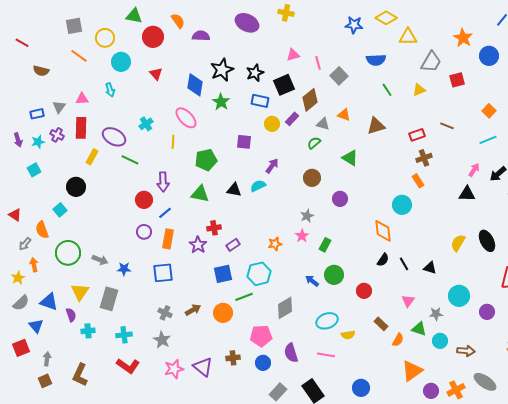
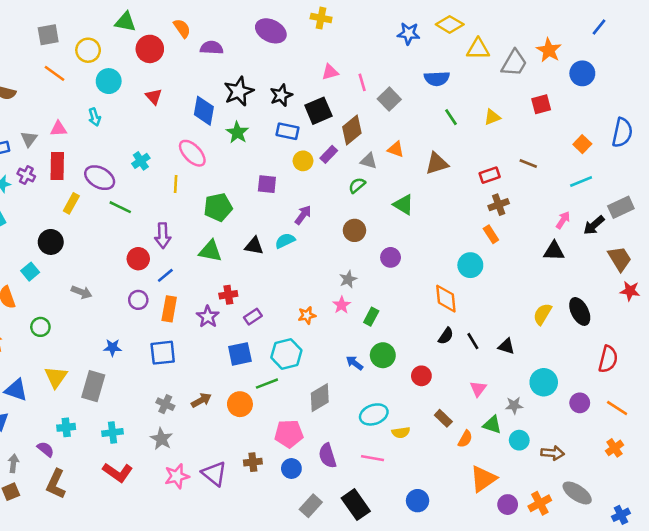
gray trapezoid: (431, 62) -> (514, 63), moved
green circle: (68, 253) -> (40, 327), size x0.6
gray arrow: (100, 260) -> (82, 292), moved
purple semicircle: (71, 315) -> (46, 449), moved, turned -32

